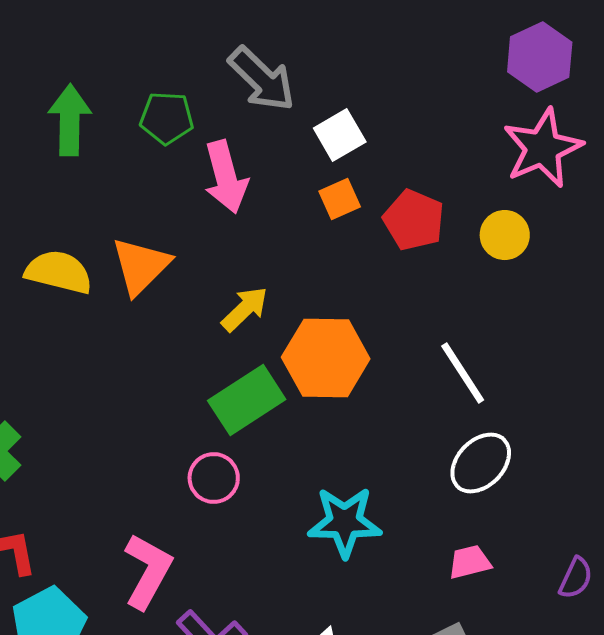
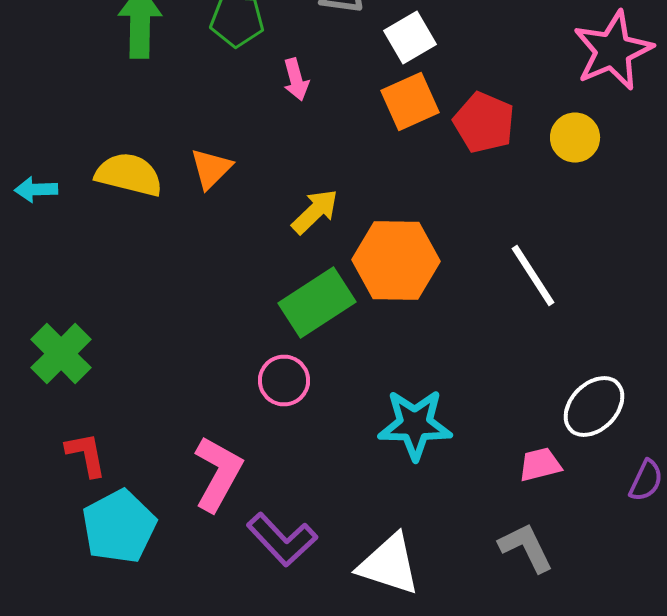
pink arrow: (226, 177) -> (296, 80), size x0.6
orange square: (340, 199) -> (410, 102), size x1.4
orange triangle: (141, 266) -> (211, 168), size x0.7
white ellipse: (481, 463) -> (594, 406), moved

